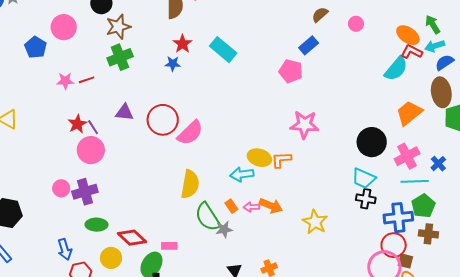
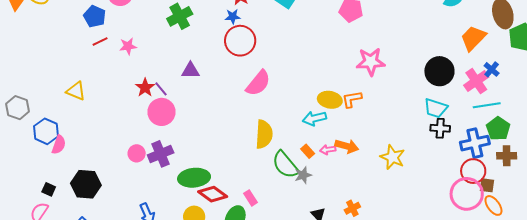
red line: (87, 80) -> (100, 42), moved
red circle: (163, 120) -> (240, 41), moved
blue cross: (438, 164) -> (492, 69), moved
green ellipse: (96, 225) -> (194, 178), moved, size x1.4
pink rectangle: (169, 246) -> (251, 198), turned 63

